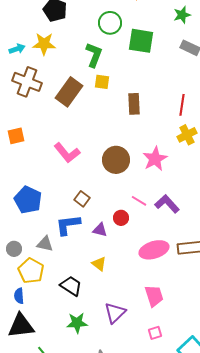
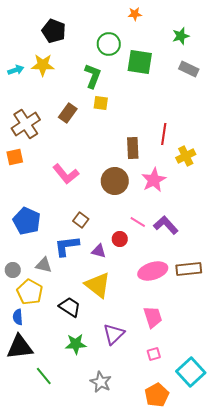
brown cross: (27, 82) -> (26, 124), moved, turned 36
brown rectangle: (69, 92) -> (68, 113), size x0.7
brown rectangle: (134, 104) -> (133, 148), moved
red line: (182, 105) -> (164, 134), moved
yellow triangle: (99, 264) -> (98, 285), size x1.8

